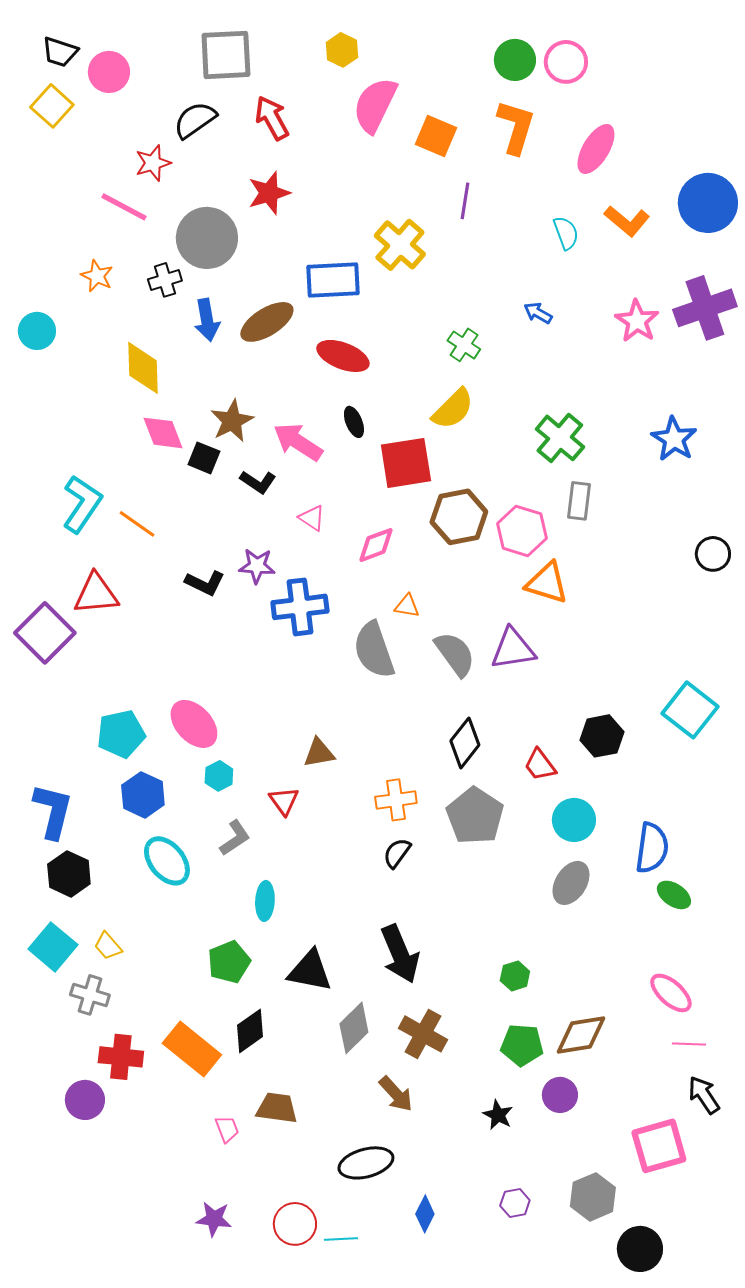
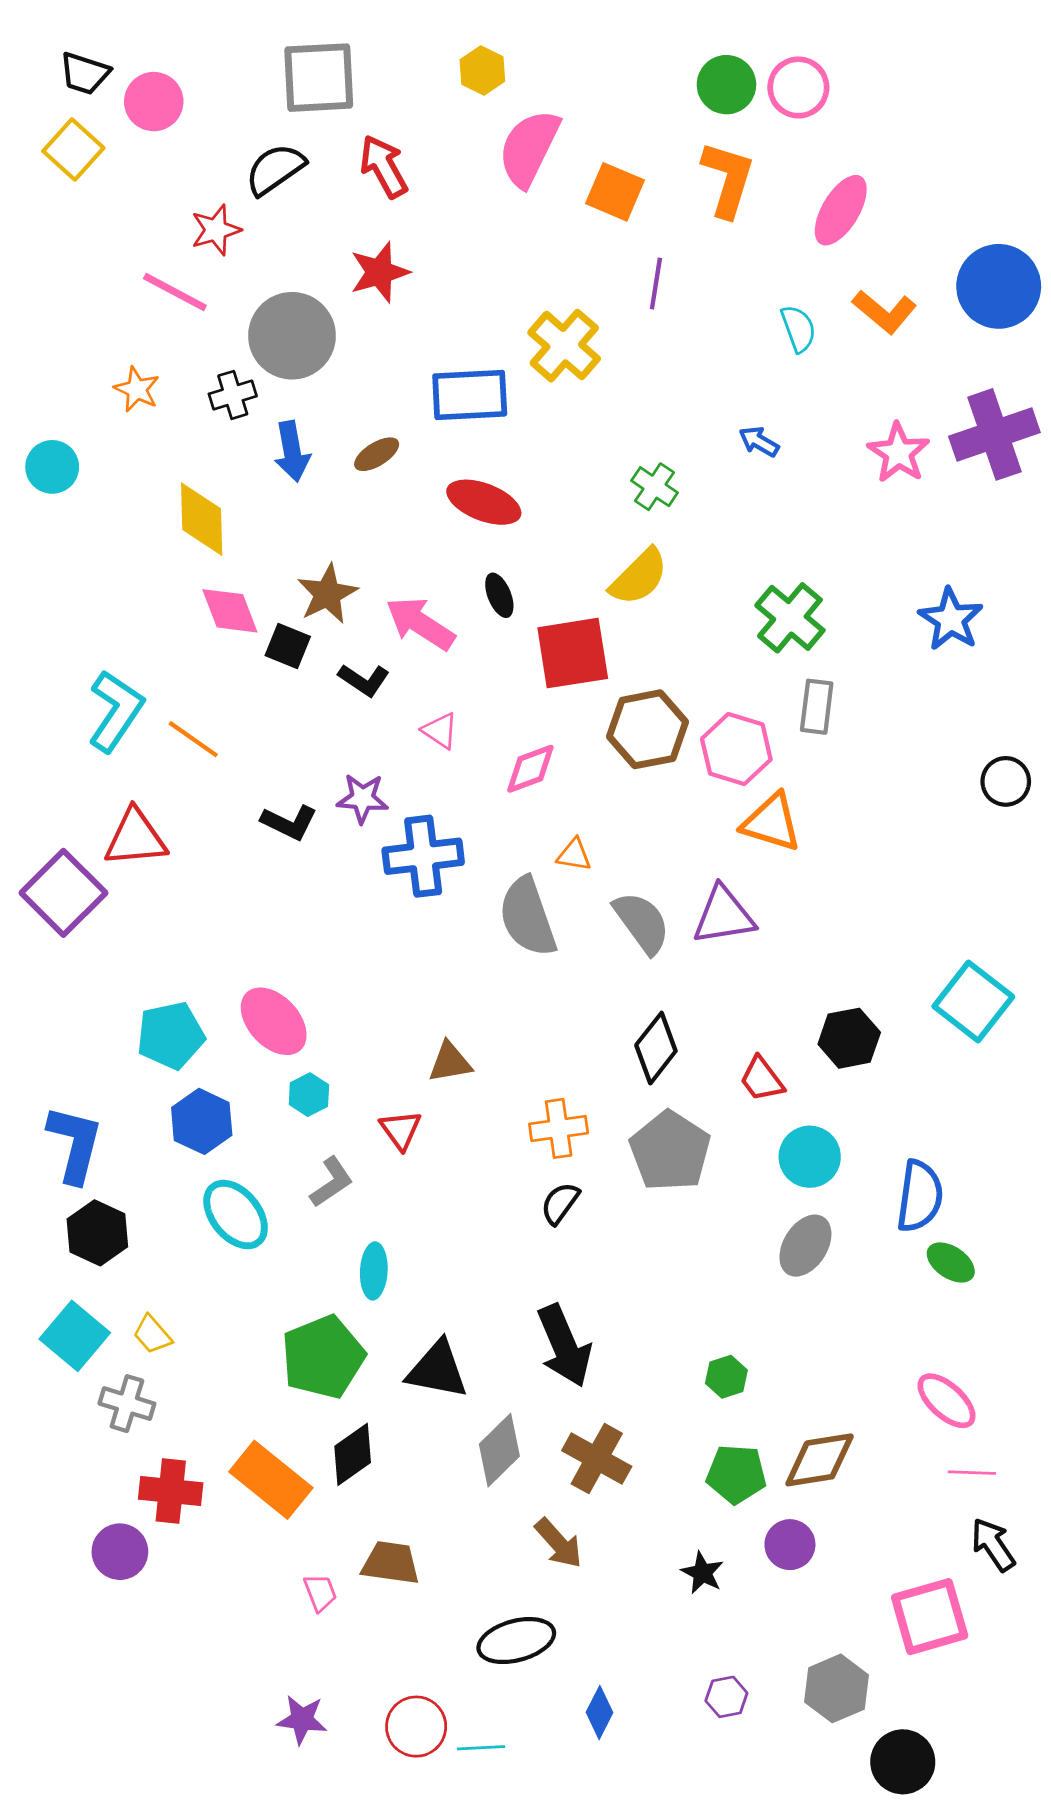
brown ellipse: (267, 322) -> (377, 454), size x0.6
green pentagon: (229, 962) -> (323, 1357), size x1.4

